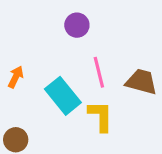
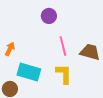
cyan rectangle: (63, 96) -> (29, 72), moved, turned -35

